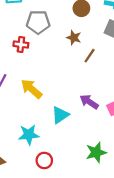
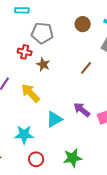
brown star: (74, 38) -> (43, 64), moved
green star: (96, 152) -> (73, 158), moved

